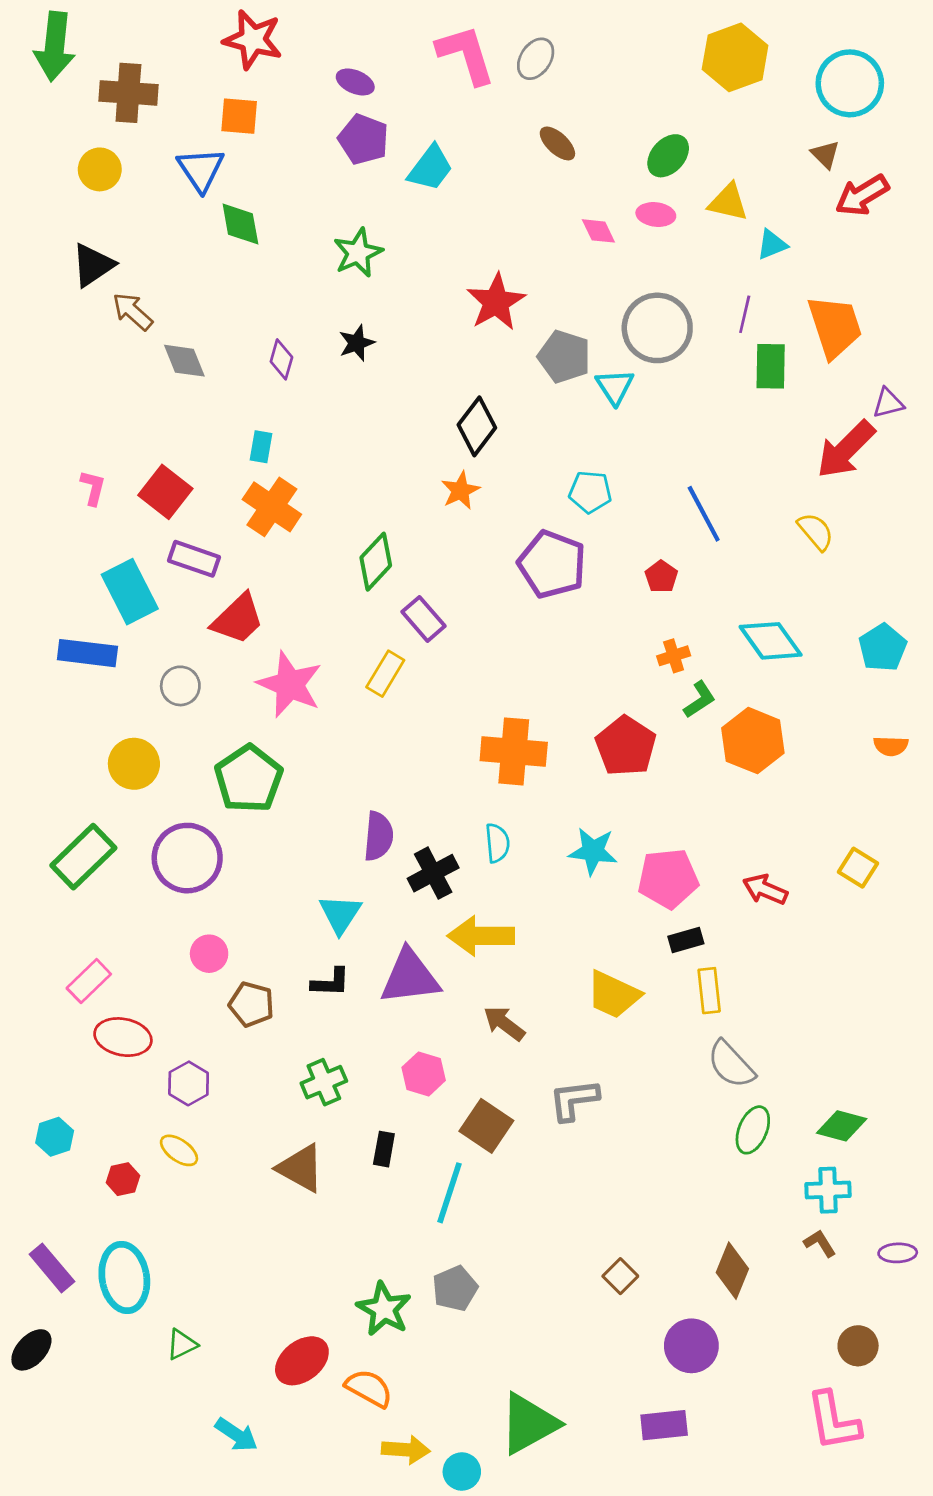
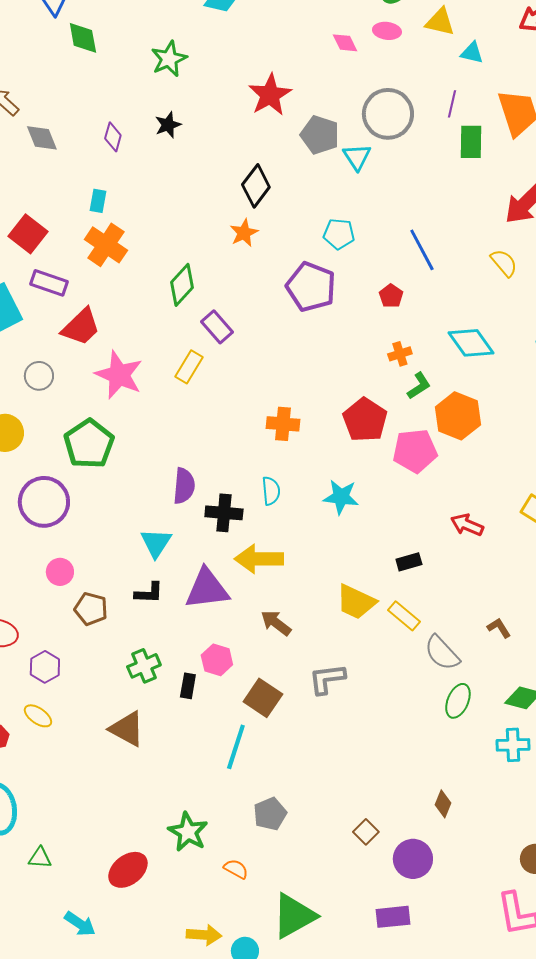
cyan triangle: (772, 245) -> (472, 53), turned 35
orange cross: (514, 751) -> (283, 424), size x0.7
black cross: (433, 873) -> (224, 513), turned 33
pink pentagon: (668, 879) -> (415, 451), moved
yellow rectangle: (709, 991) -> (404, 616), moved, turned -44
black rectangle: (384, 1149) -> (188, 686), moved
brown L-shape: (820, 1243) -> (499, 628), moved
brown diamond: (732, 1271) -> (443, 804), size x0.7
brown square: (620, 1276) -> (366, 832), moved
gray pentagon: (455, 1288) -> (270, 814), moved
green triangle: (182, 1344) -> (40, 858), turned 30
orange semicircle: (369, 1388) -> (236, 869), moved, size x0.7

